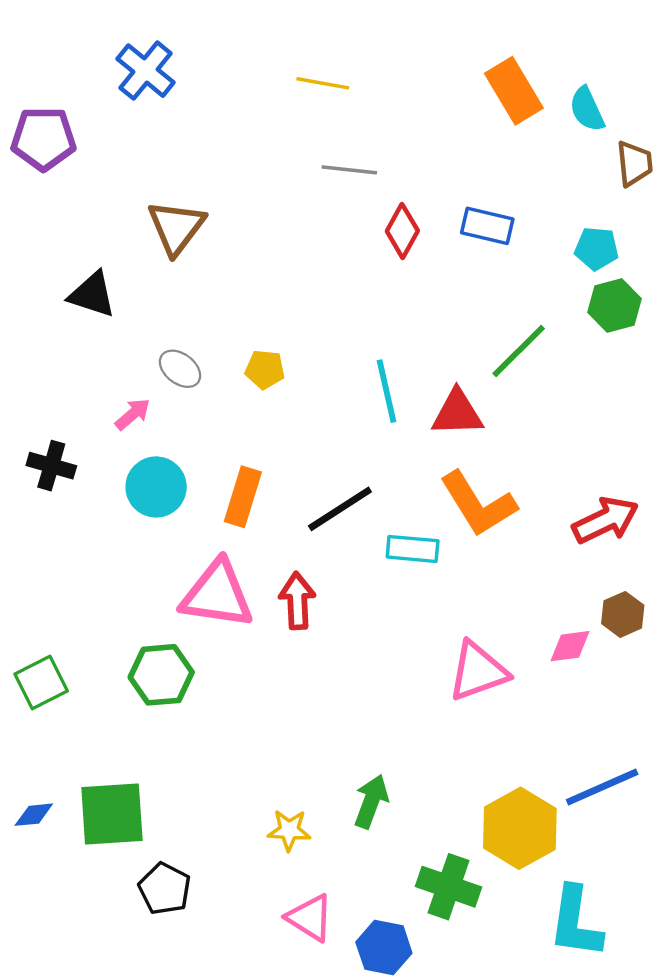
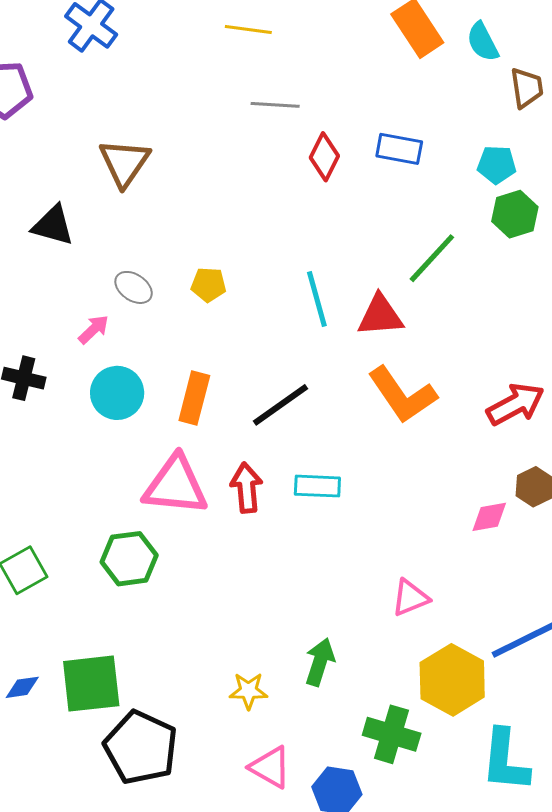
cyan rectangle: (413, 549) -> (317, 486), moved
pink triangle: (478, 671) -> (410, 598), moved, size x0.7
black pentagon: (165, 889) -> (141, 747), size x1.6

